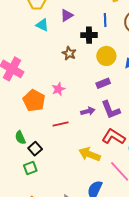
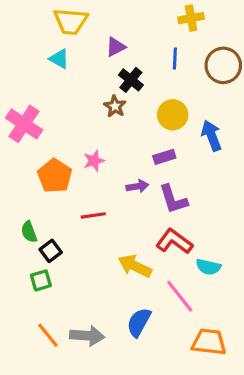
cyan triangle: (42, 25) -> (59, 59), moved
black cross: (89, 35) -> (131, 80), moved, turned 35
purple arrow: (88, 111) -> (137, 186), moved

